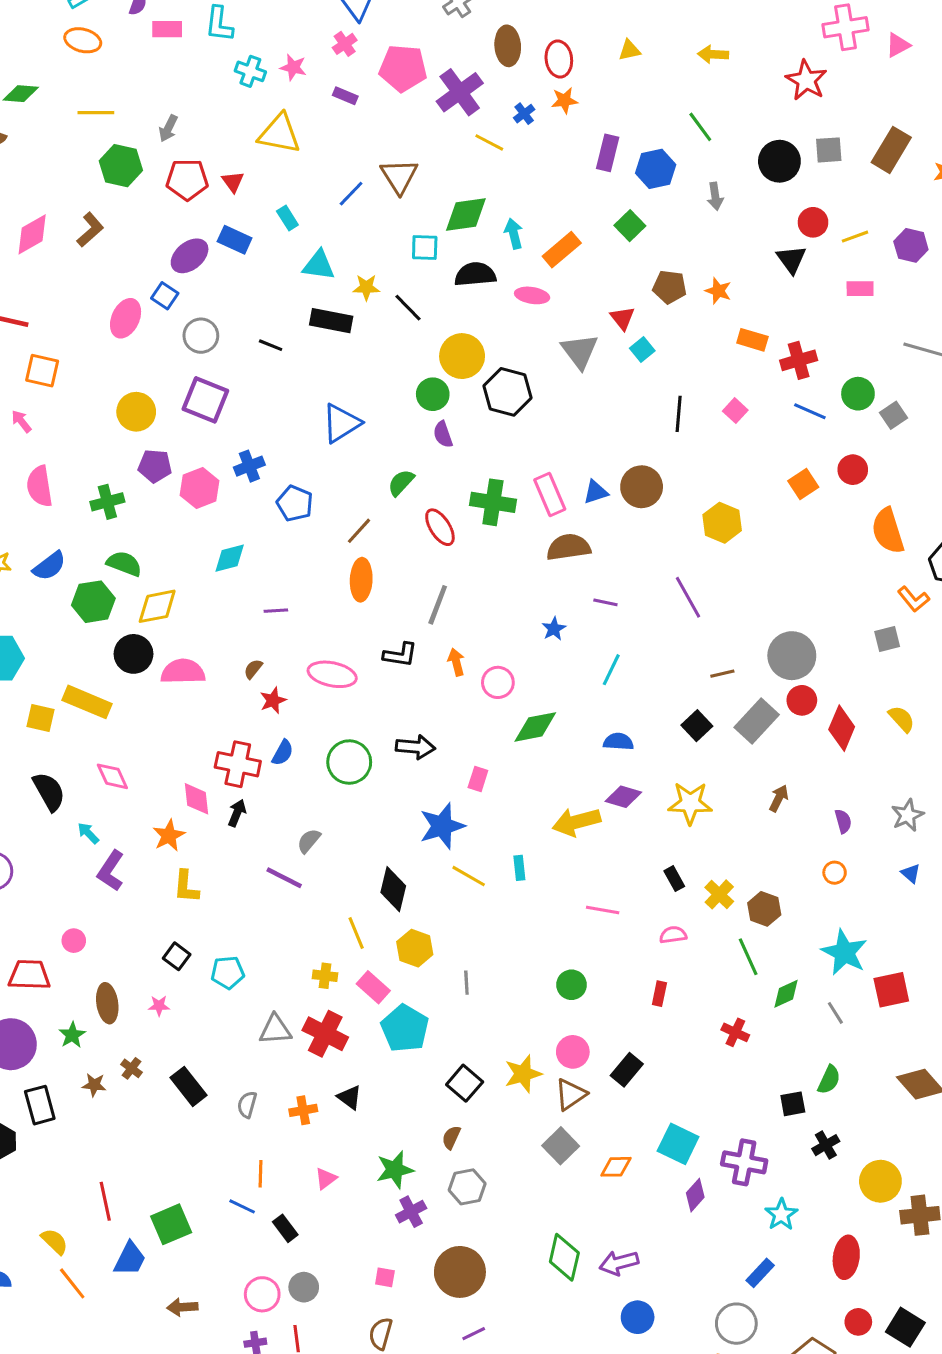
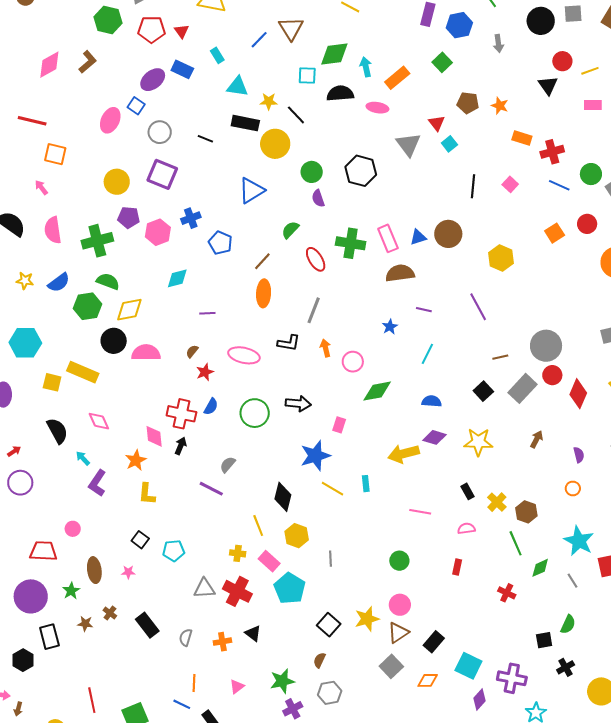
yellow circle: (462, 356) -> (275, 144), moved
green cross: (107, 502) -> (97, 241), size x1.4
black rectangle: (627, 1070) -> (434, 642), moved

